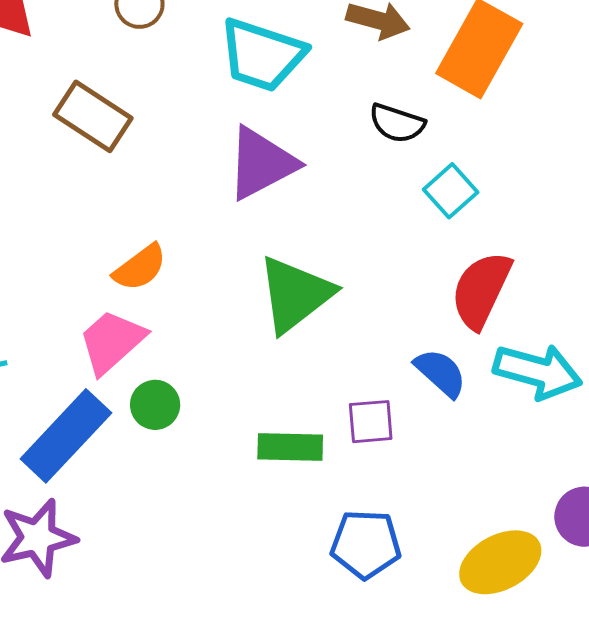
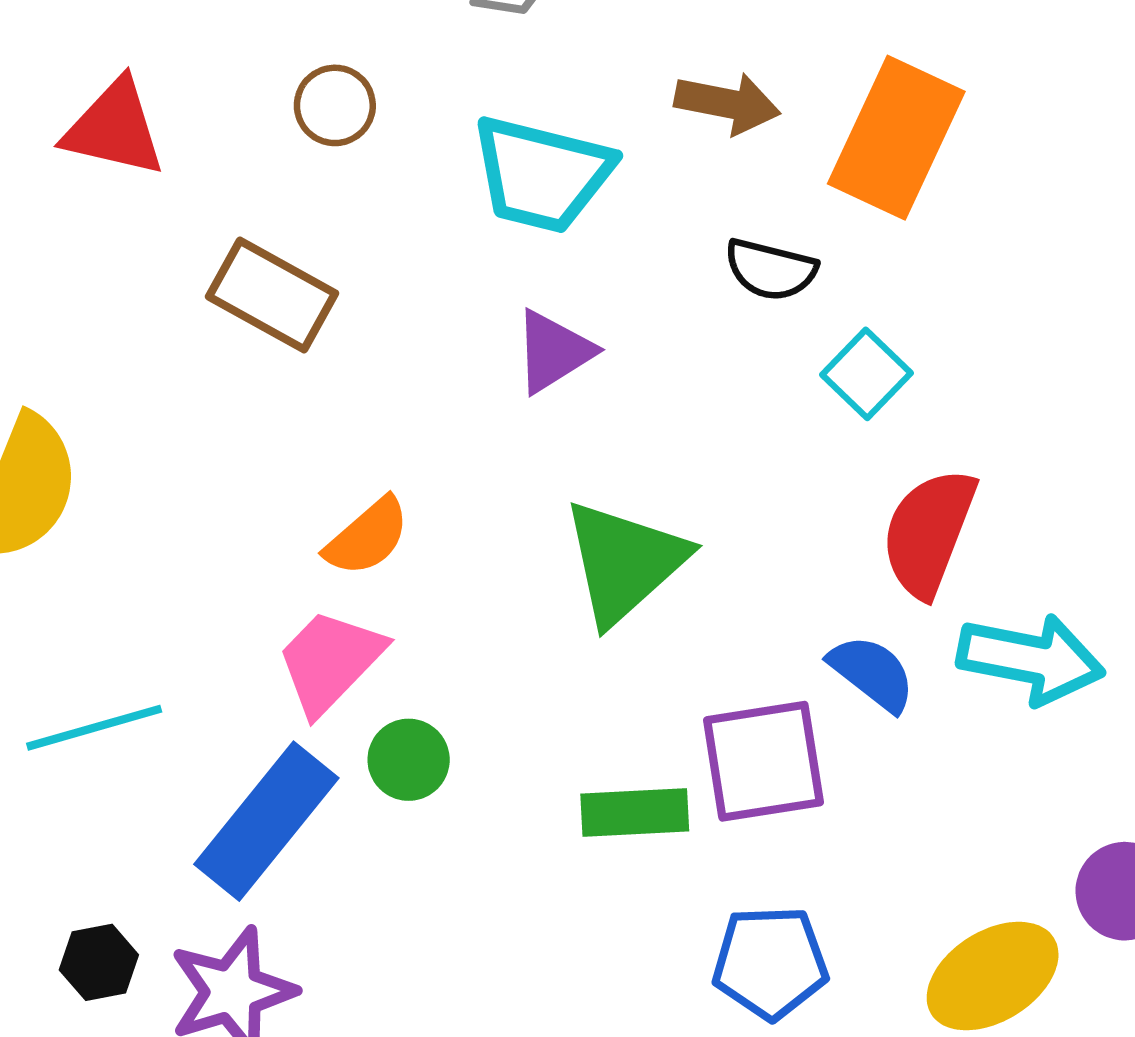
purple triangle: (261, 163) -> (553, 352), size x0.7
purple square: (371, 422) -> (763, 761), size x1.6

